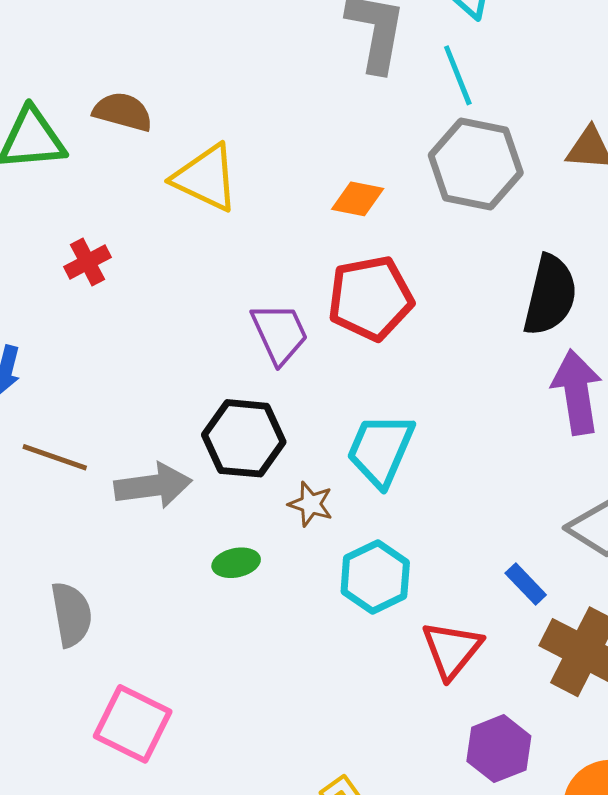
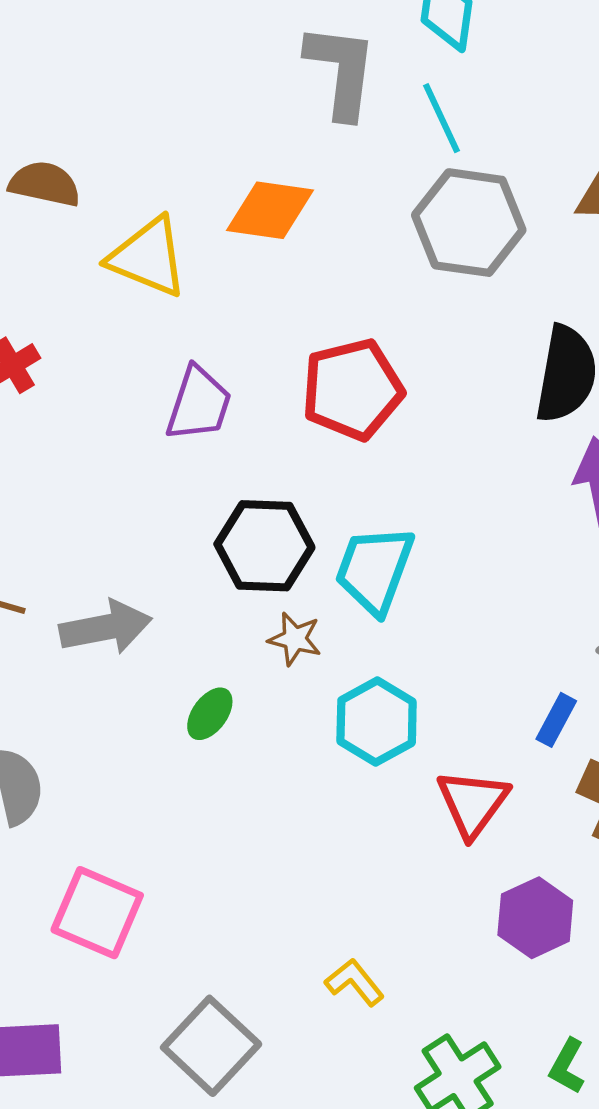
orange diamond: (358, 199) -> (270, 210), moved, size x1.4
purple trapezoid: (280, 333) -> (199, 404), moved, turned 46
black hexagon: (244, 438) -> (264, 546), moved
green ellipse: (236, 563) -> (210, 714), turned -39
blue rectangle: (526, 584) -> (556, 720), turned 75

